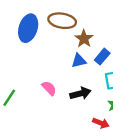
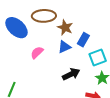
blue ellipse: (28, 28) -> (16, 28), turned -55
pink semicircle: (49, 88) -> (37, 53), moved, turned -80

